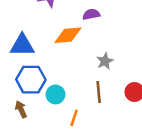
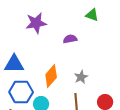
orange diamond: (68, 35) -> (51, 76), moved, turned -45

